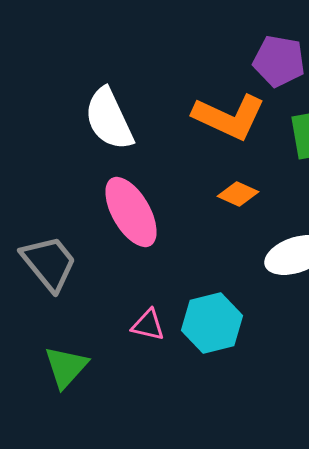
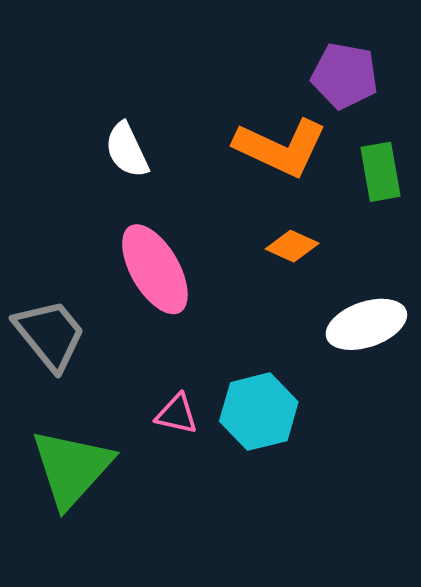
white semicircle: (109, 119) -> (127, 150), size x0.7
green triangle: (66, 367) -> (72, 468), size x1.5

